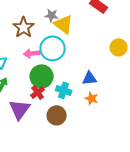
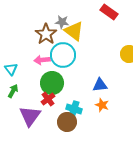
brown star: (24, 27) -> (46, 34), moved
cyan cross: (64, 90) -> (74, 109), moved

